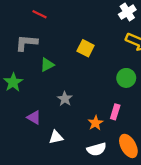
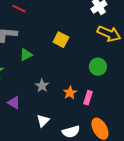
orange star: (95, 123) -> (70, 93), moved
white triangle: (56, 137) -> (43, 121), moved, turned -32

